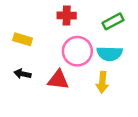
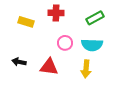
yellow rectangle: (23, 39) -> (26, 22), moved
pink circle: (77, 51) -> (65, 43), size x0.6

